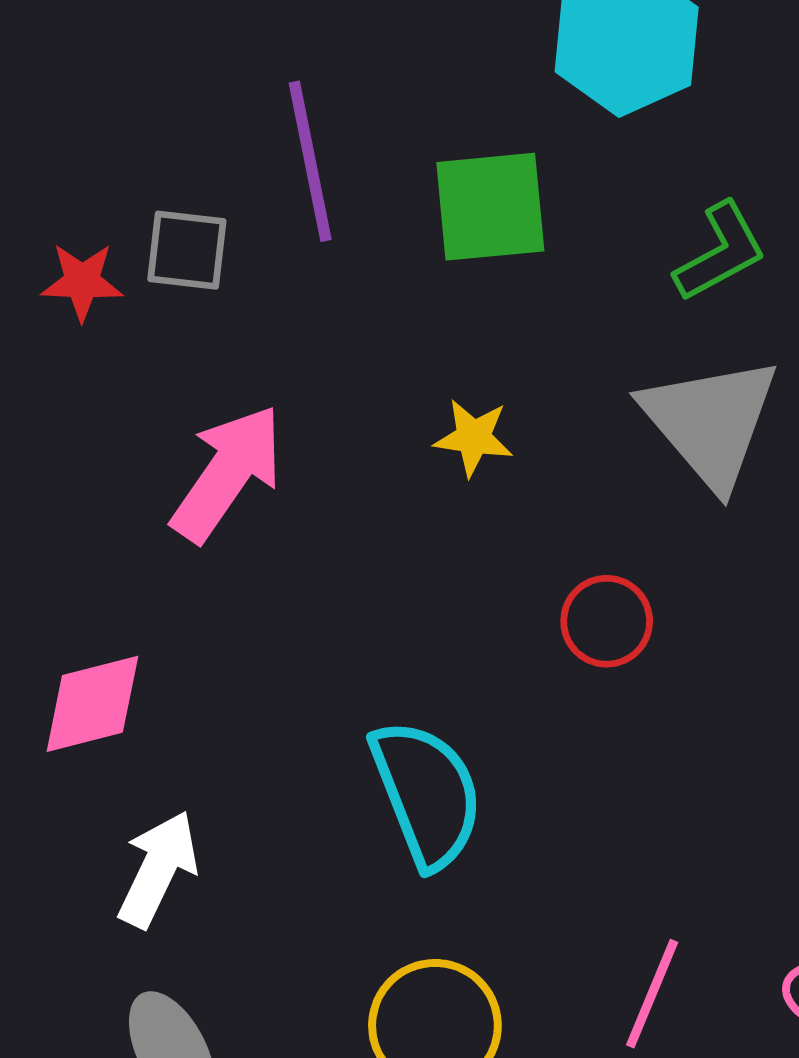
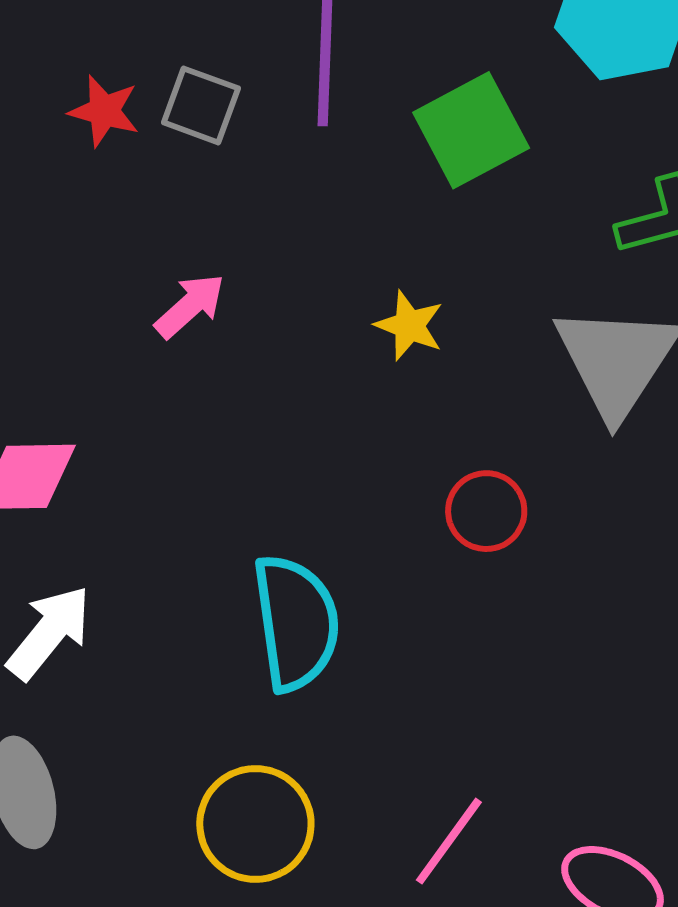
green square: (490, 207) -> (471, 130), turned -36
pink arrow: (227, 473) -> (190, 306), size x0.6

